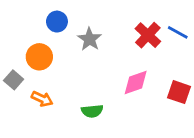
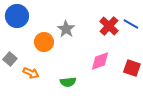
blue circle: (57, 22) -> (17, 16), moved, size x1.5
orange circle: (39, 57) -> (44, 42), moved

